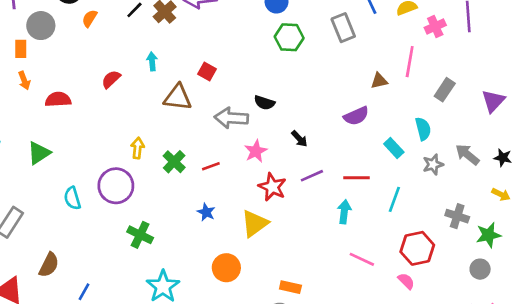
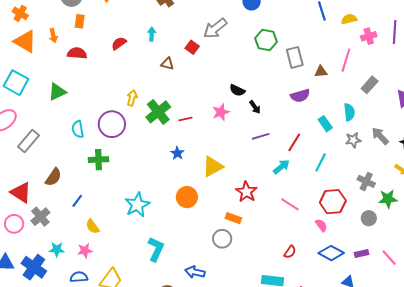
gray rectangle: (343, 28) -> (295, 57), moved
green hexagon: (289, 37) -> (266, 40), moved
orange rectangle: (21, 49) -> (80, 21), moved
brown triangle: (178, 97) -> (167, 64), size x0.6
black semicircle: (264, 103) -> (237, 90), moved
gray arrow: (231, 118) -> (215, 28), moved, turned -50
green cross: (174, 162) -> (158, 112), size x1.4
red line: (357, 178) -> (294, 142), turned -66
red star: (272, 187) -> (246, 192), moved
cyan arrow: (344, 212) -> (281, 167), turned 36
green cross: (140, 235) -> (98, 160), moved, turned -36
gray circle: (480, 269) -> (369, 218), moved

